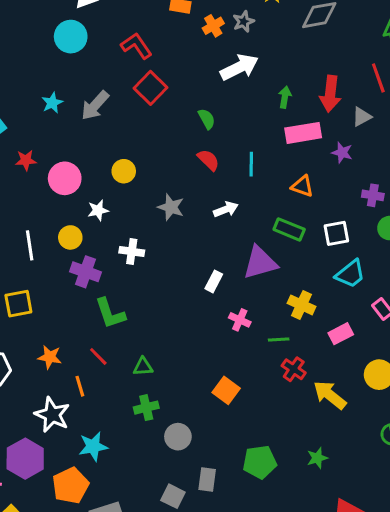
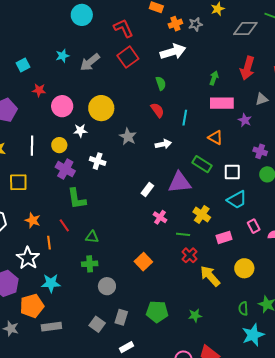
white arrow: (239, 67) -> (173, 52), moved
red arrow: (330, 94) -> (247, 68), moved
yellow circle: (124, 171) -> (101, 108), size x1.6

